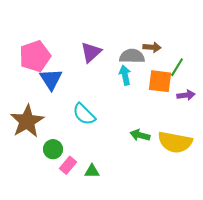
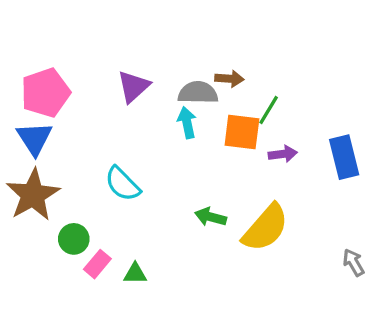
blue triangle: (51, 79) -> (34, 138), moved
yellow semicircle: (175, 142) -> (266, 228), turned -60

